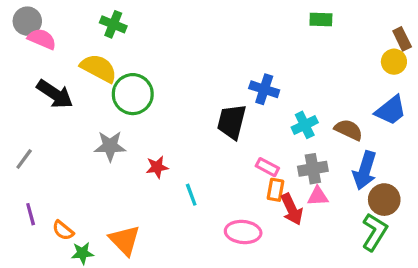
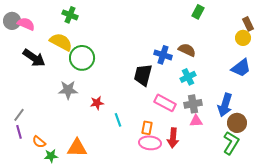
green rectangle: (321, 19) -> (198, 12), turned -64
gray circle: (27, 21) -> (12, 21), moved
brown semicircle: (349, 130) -> (187, 50), moved
gray line: (24, 159) -> (19, 115), moved
pink rectangle: (267, 167) -> (165, 103), size x1.5
orange rectangle: (276, 190) -> (147, 128), moved
red arrow: (292, 209) -> (173, 138), moved, turned 30
orange triangle: (125, 240) -> (77, 148), turned -45

